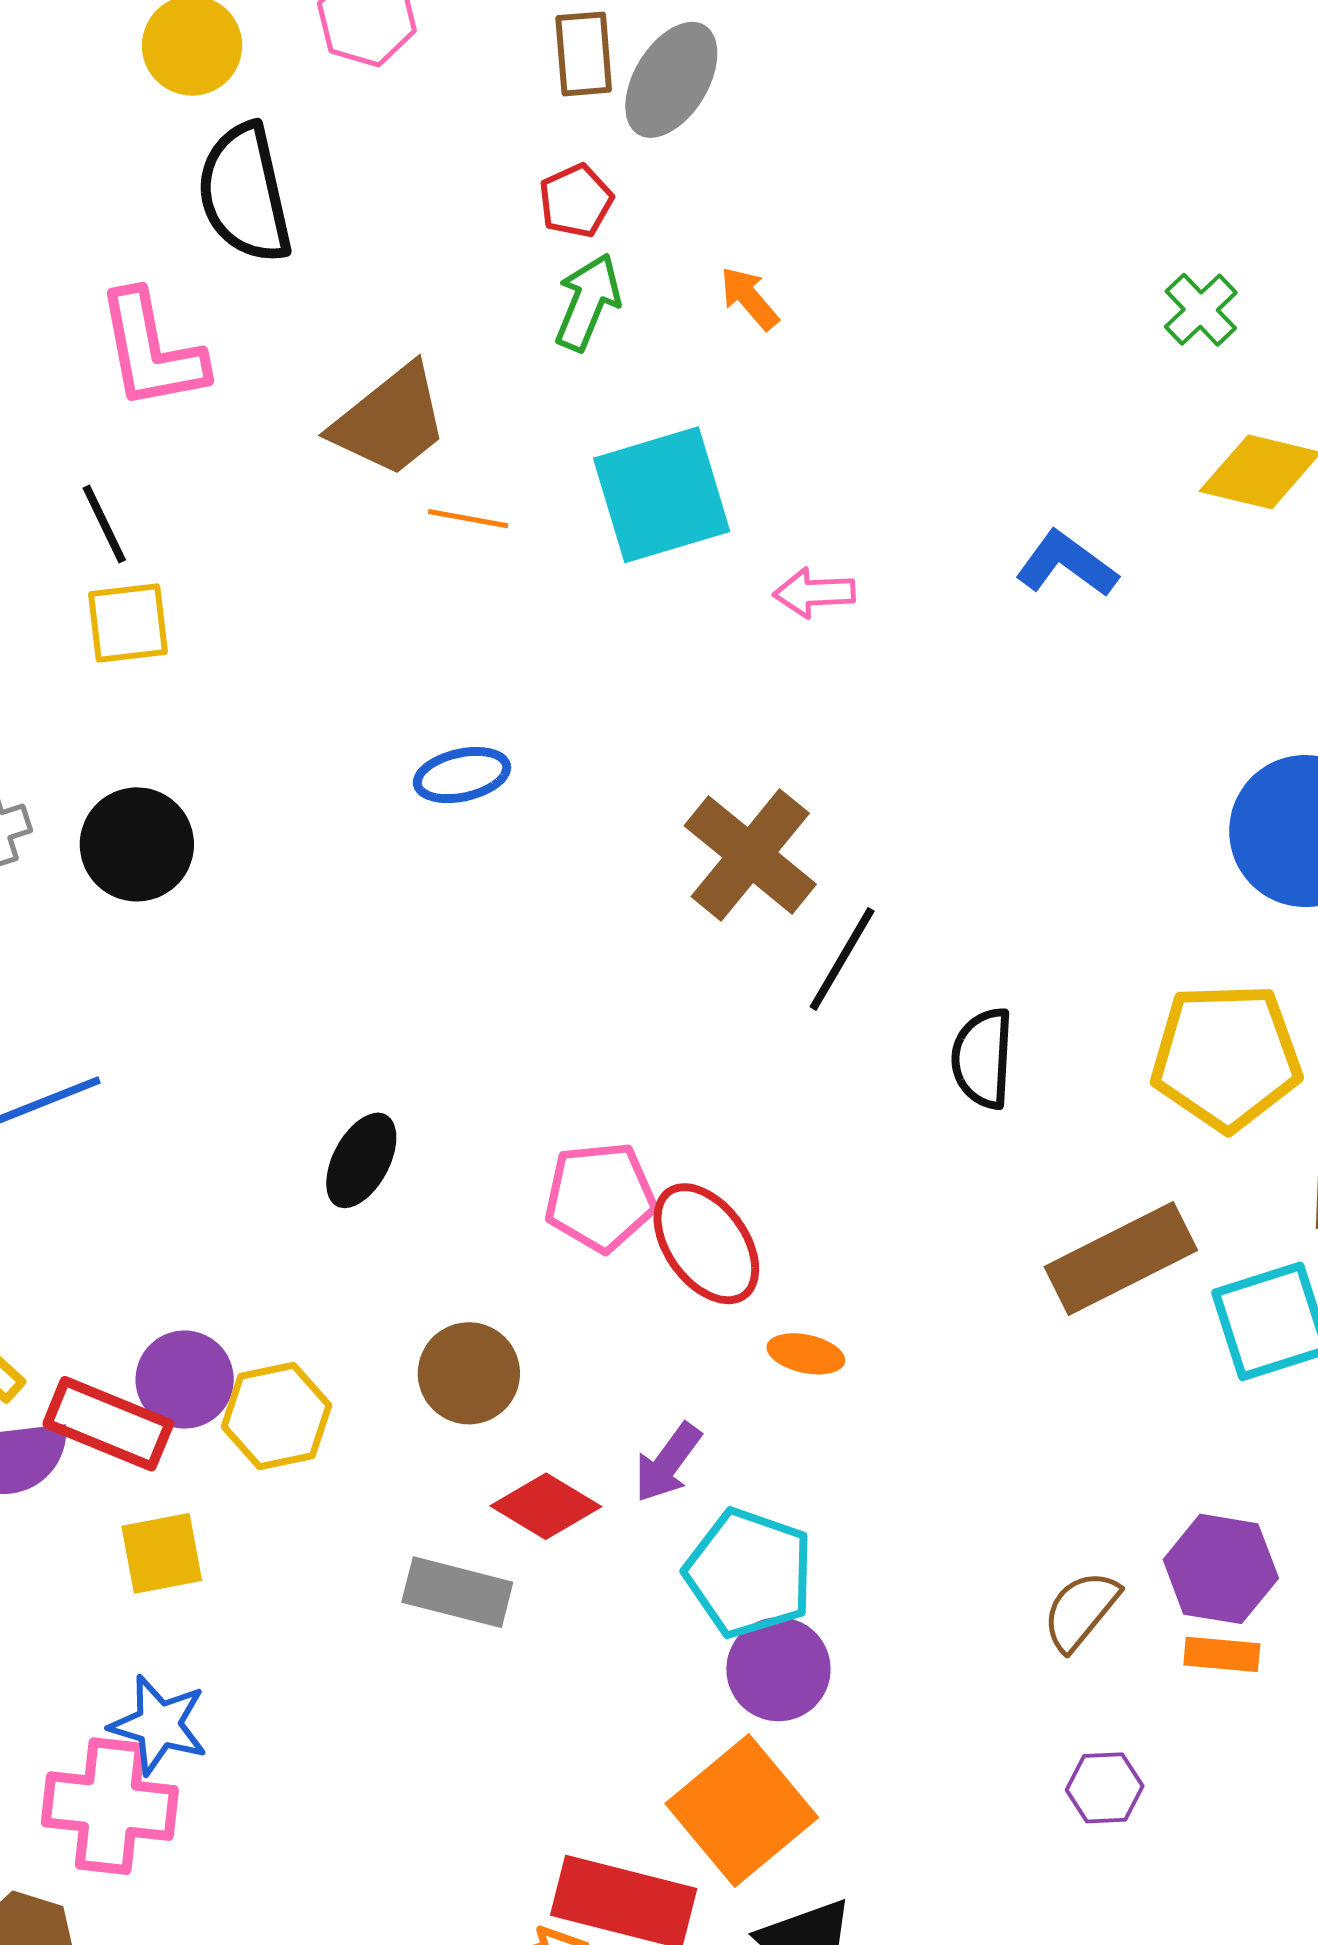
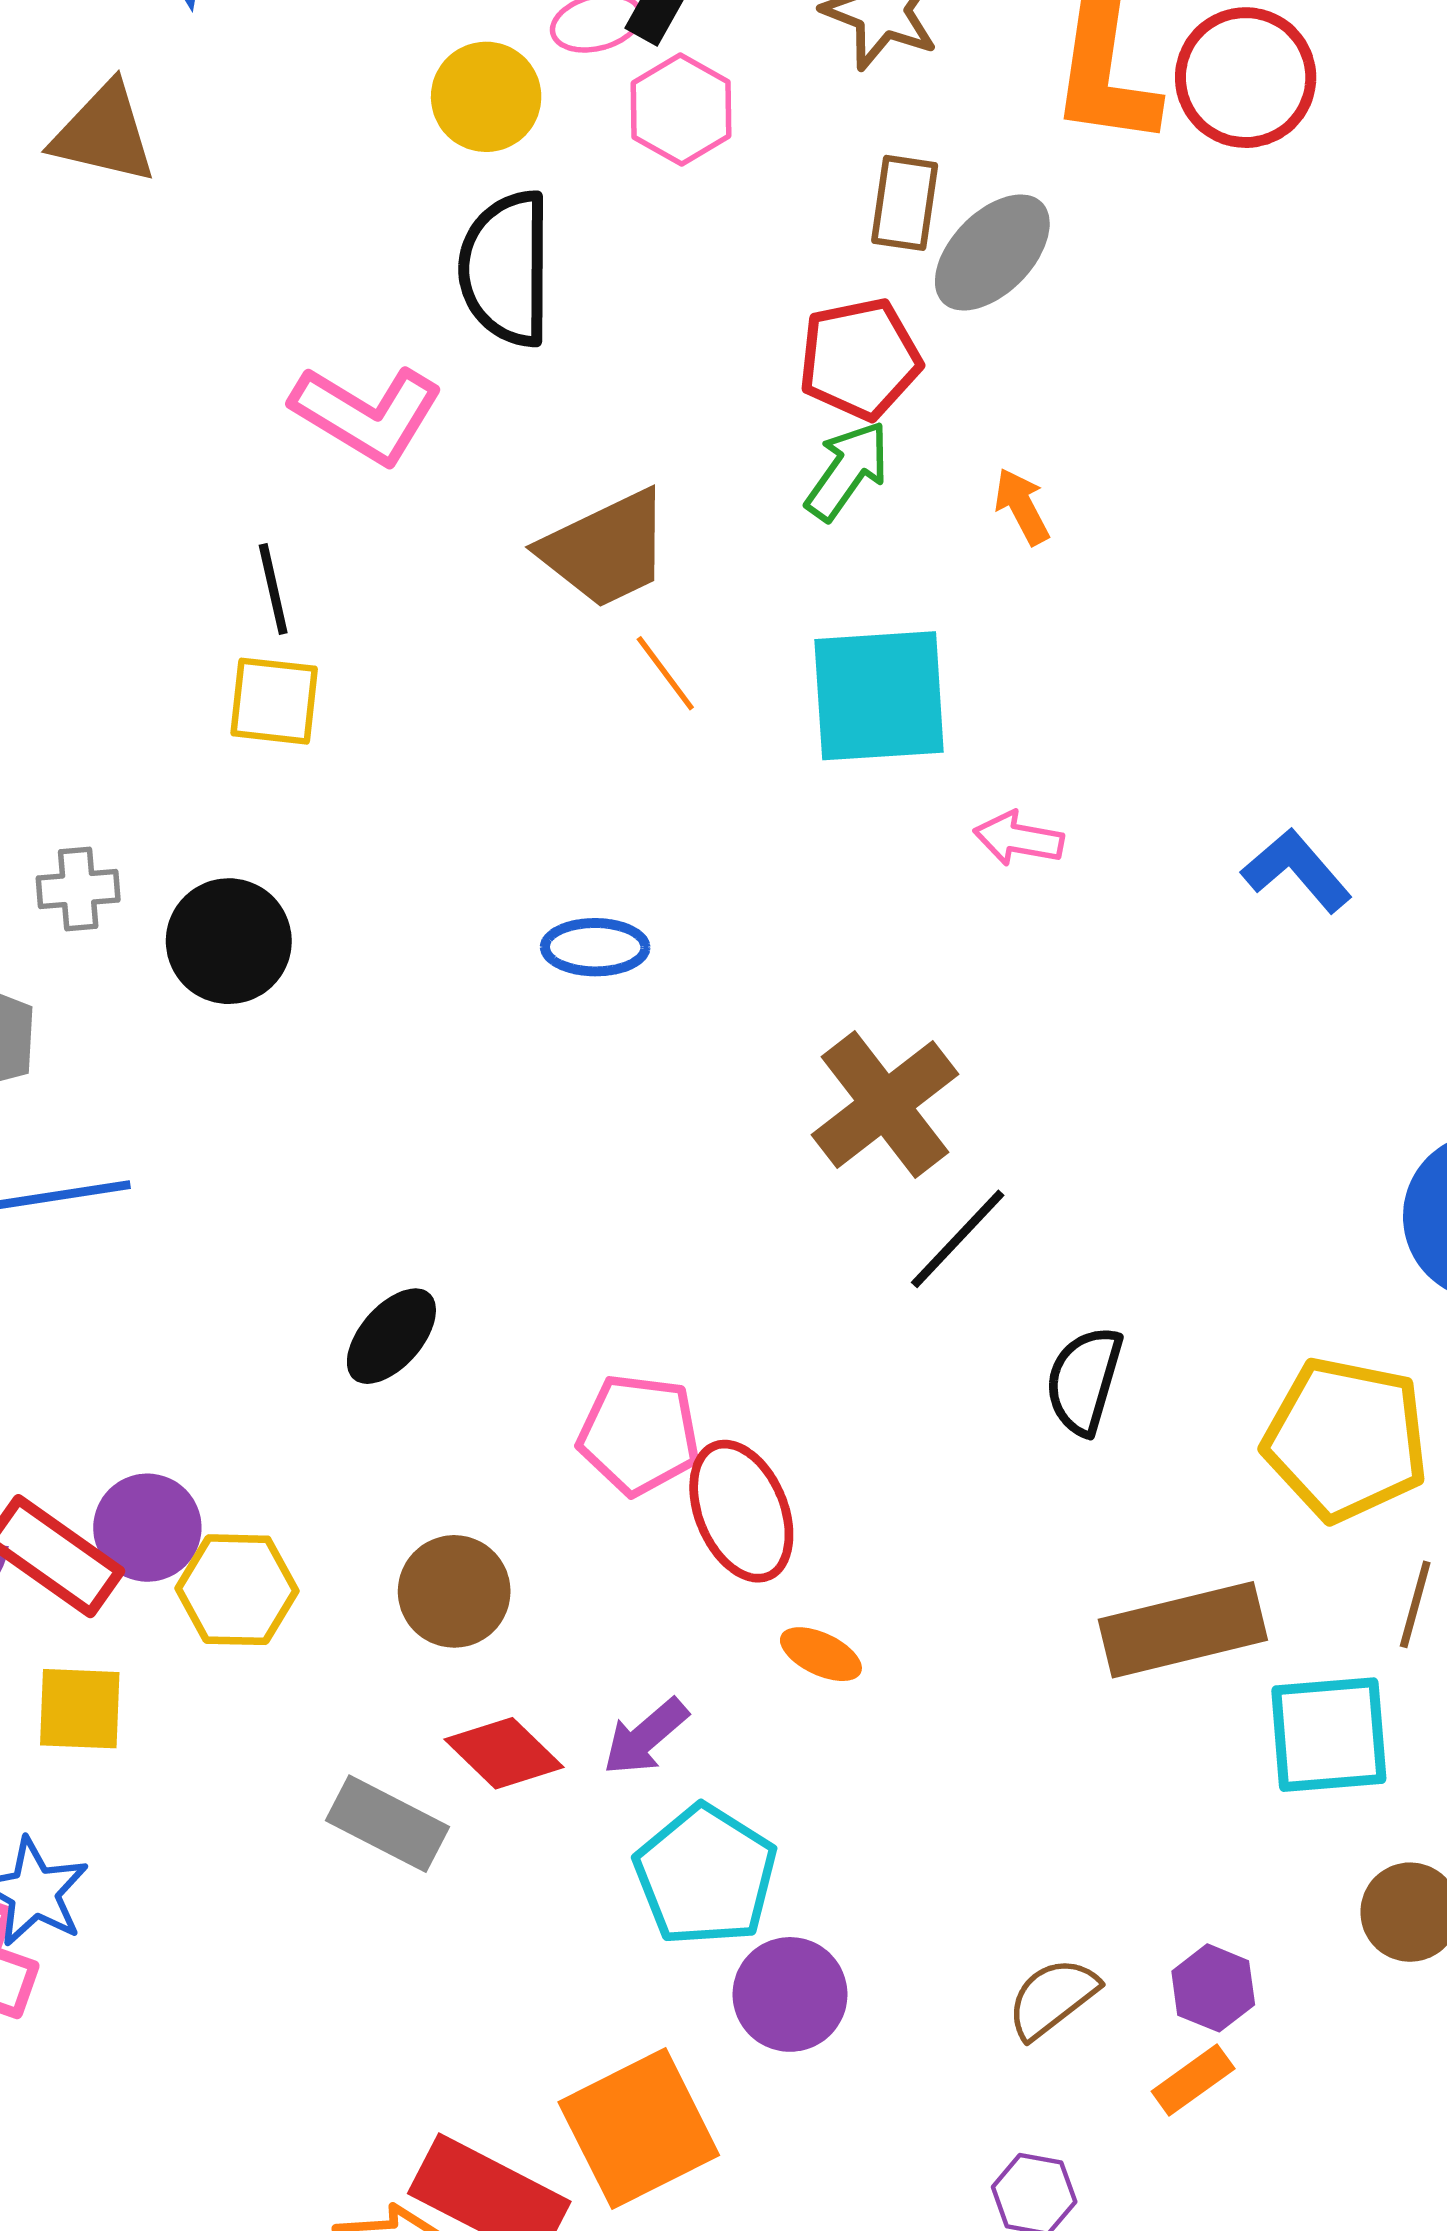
red pentagon: (576, 201) -> (860, 359), size x1.5
pink L-shape: (151, 350) -> (367, 414), turned -61
orange line: (468, 519) -> (665, 673), turned 30
purple hexagon: (1221, 1569) -> (1213, 1988), size x0.7
orange rectangle: (1222, 1654) -> (1193, 2080), turned -54
purple circle: (778, 1669) -> (790, 1994), moved

